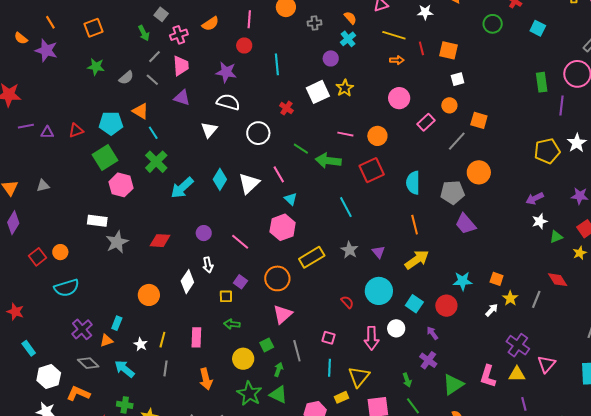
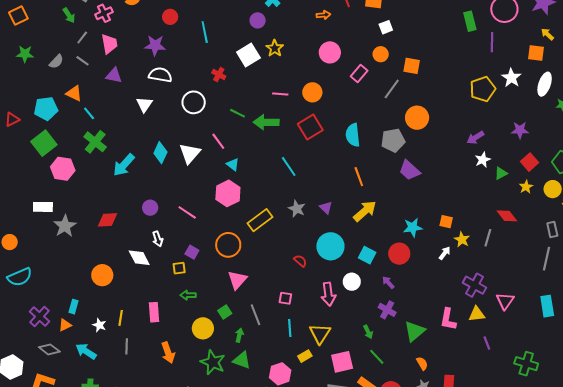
white diamond: (187, 282) -> (139, 258), turned -55

